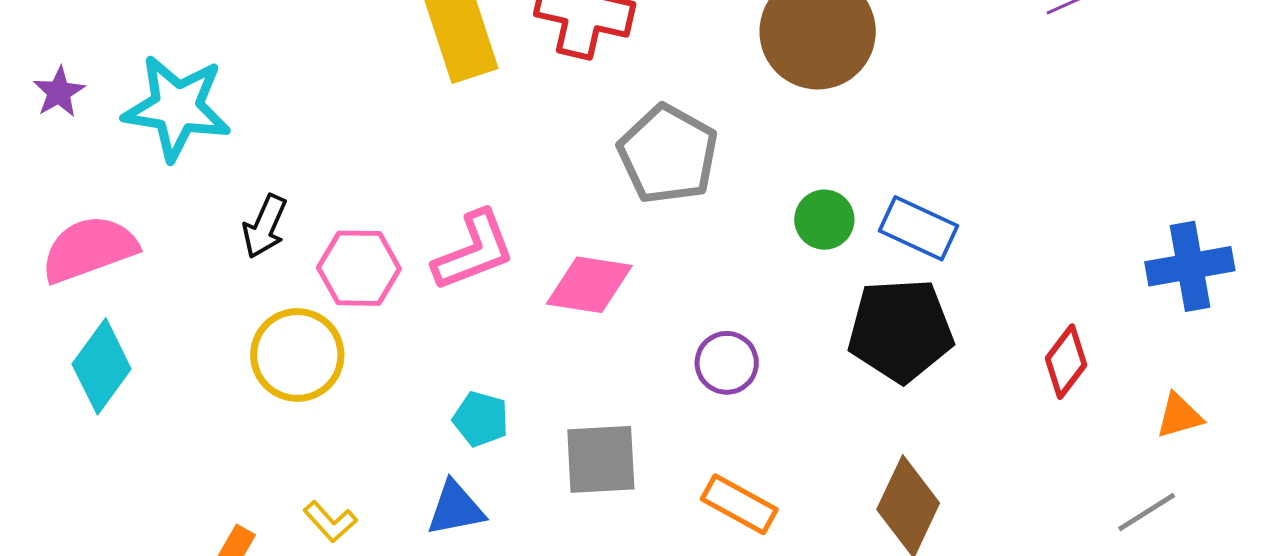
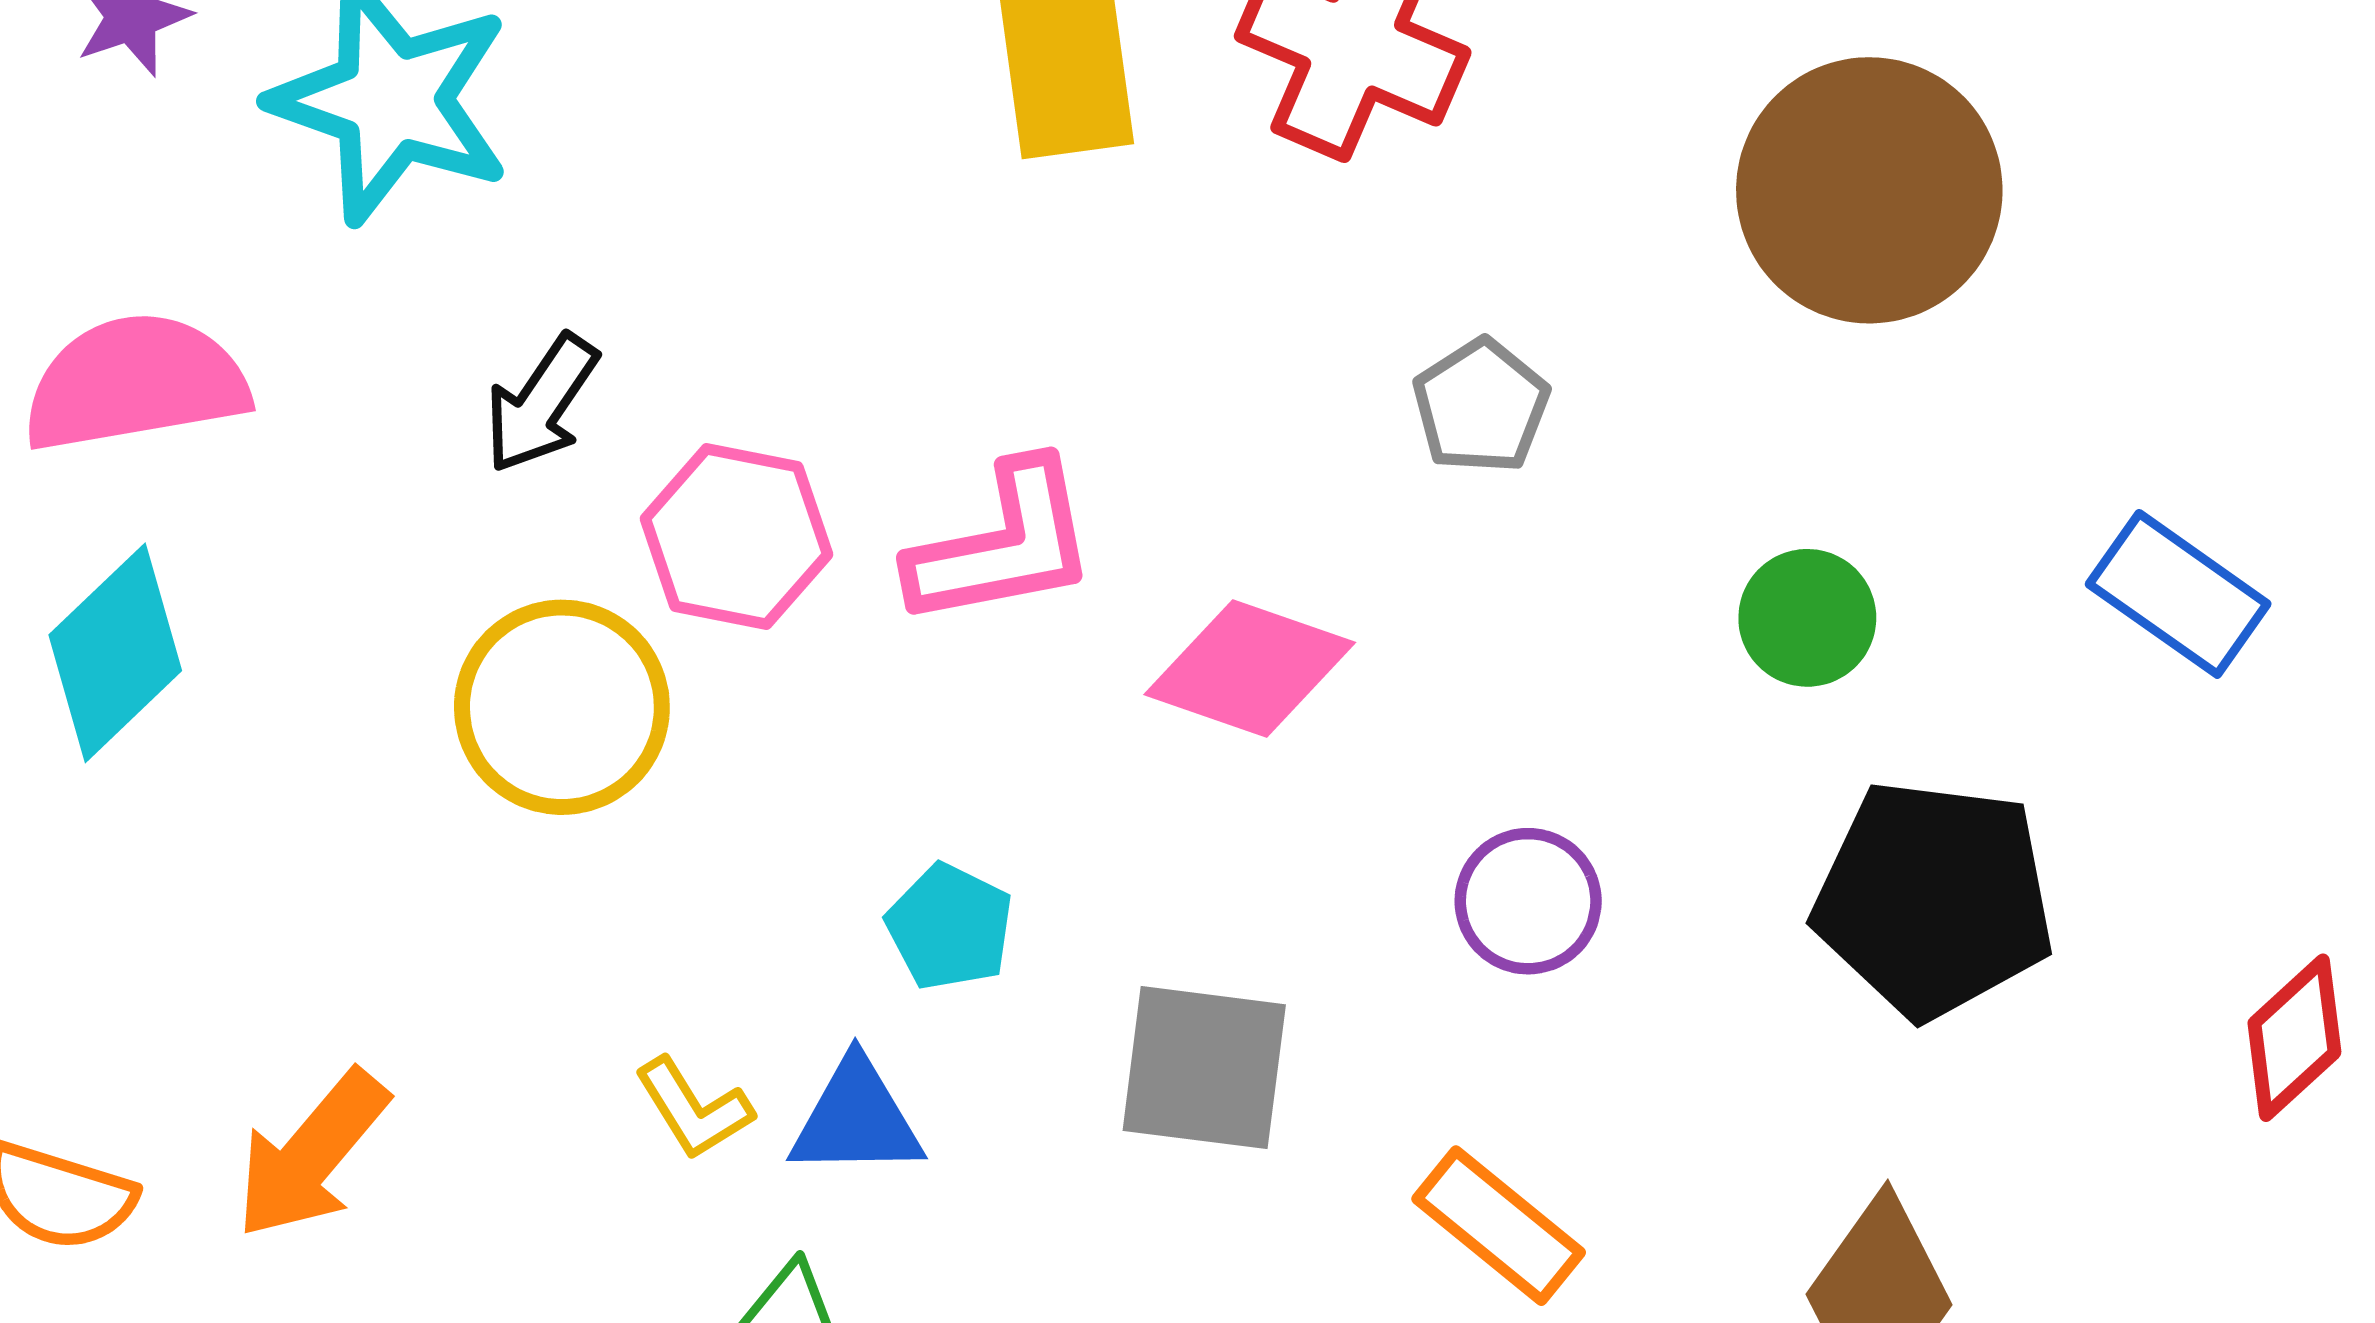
gray pentagon: (668, 154) -> (1481, 406), size x0.6
blue rectangle: (919, 228) -> (2178, 594), moved
yellow L-shape: (330, 522) -> (694, 1109), moved

